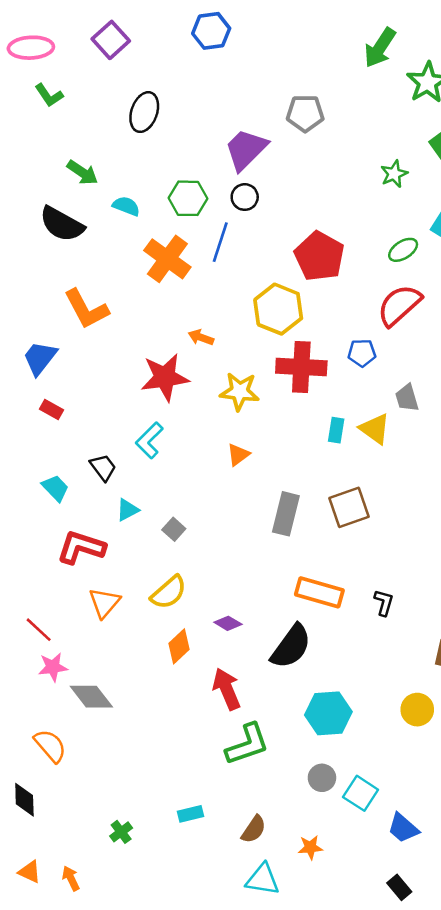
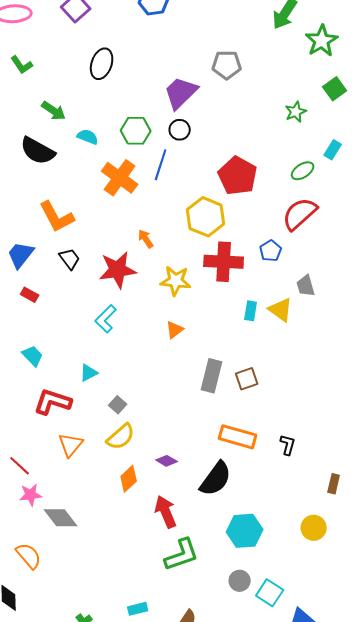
green L-shape: (49, 95) -> (22, 65), moved
orange arrow: (201, 337) -> (146, 239), turned 36
blue pentagon: (362, 353) -> (271, 251), turned -30
black trapezoid: (103, 467) -> (70, 259), moved
brown square: (349, 507) -> (247, 379), moved, size x0.7
gray square: (174, 529) -> (118, 405), moved

